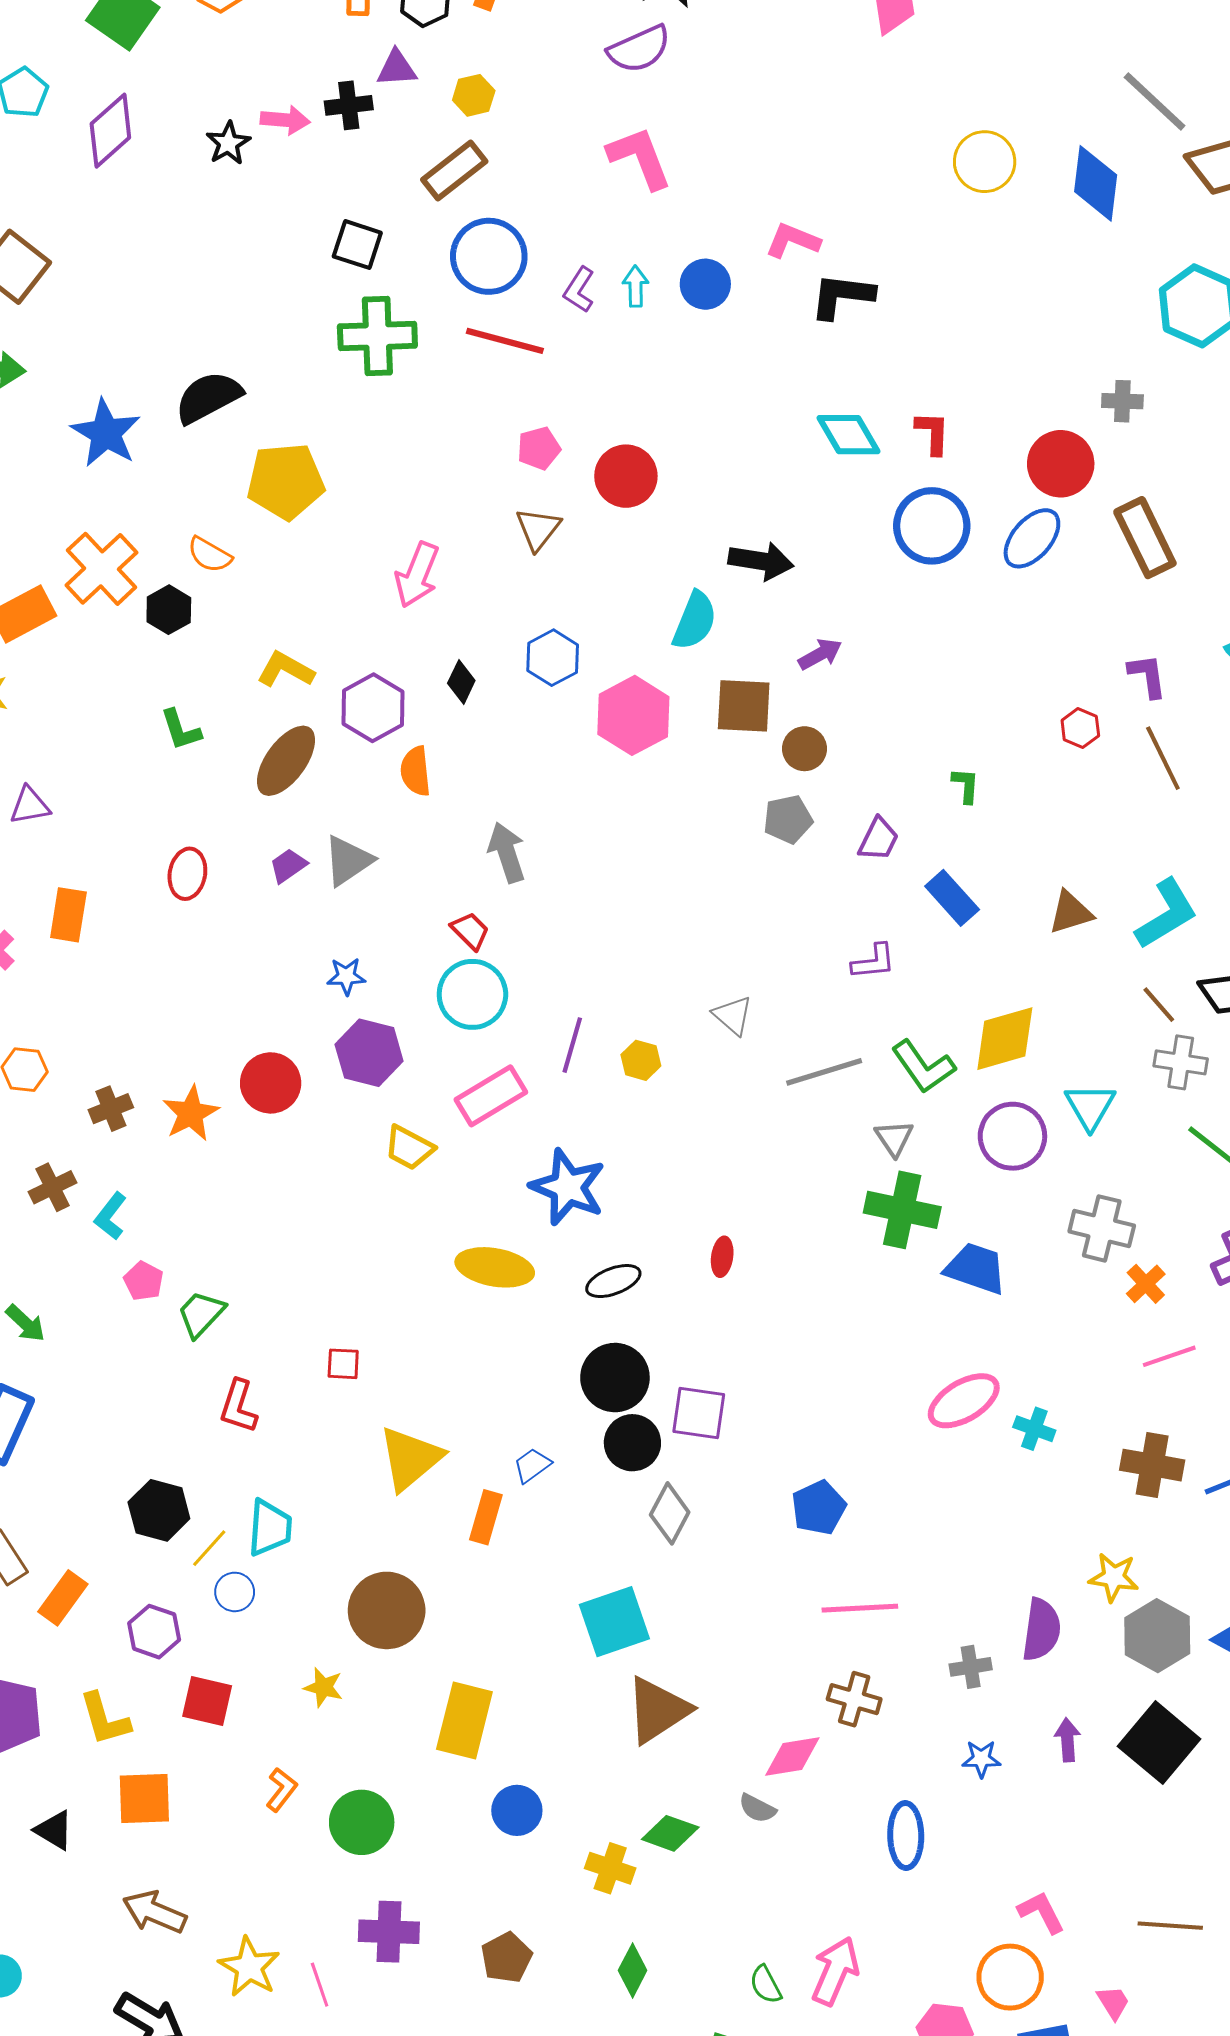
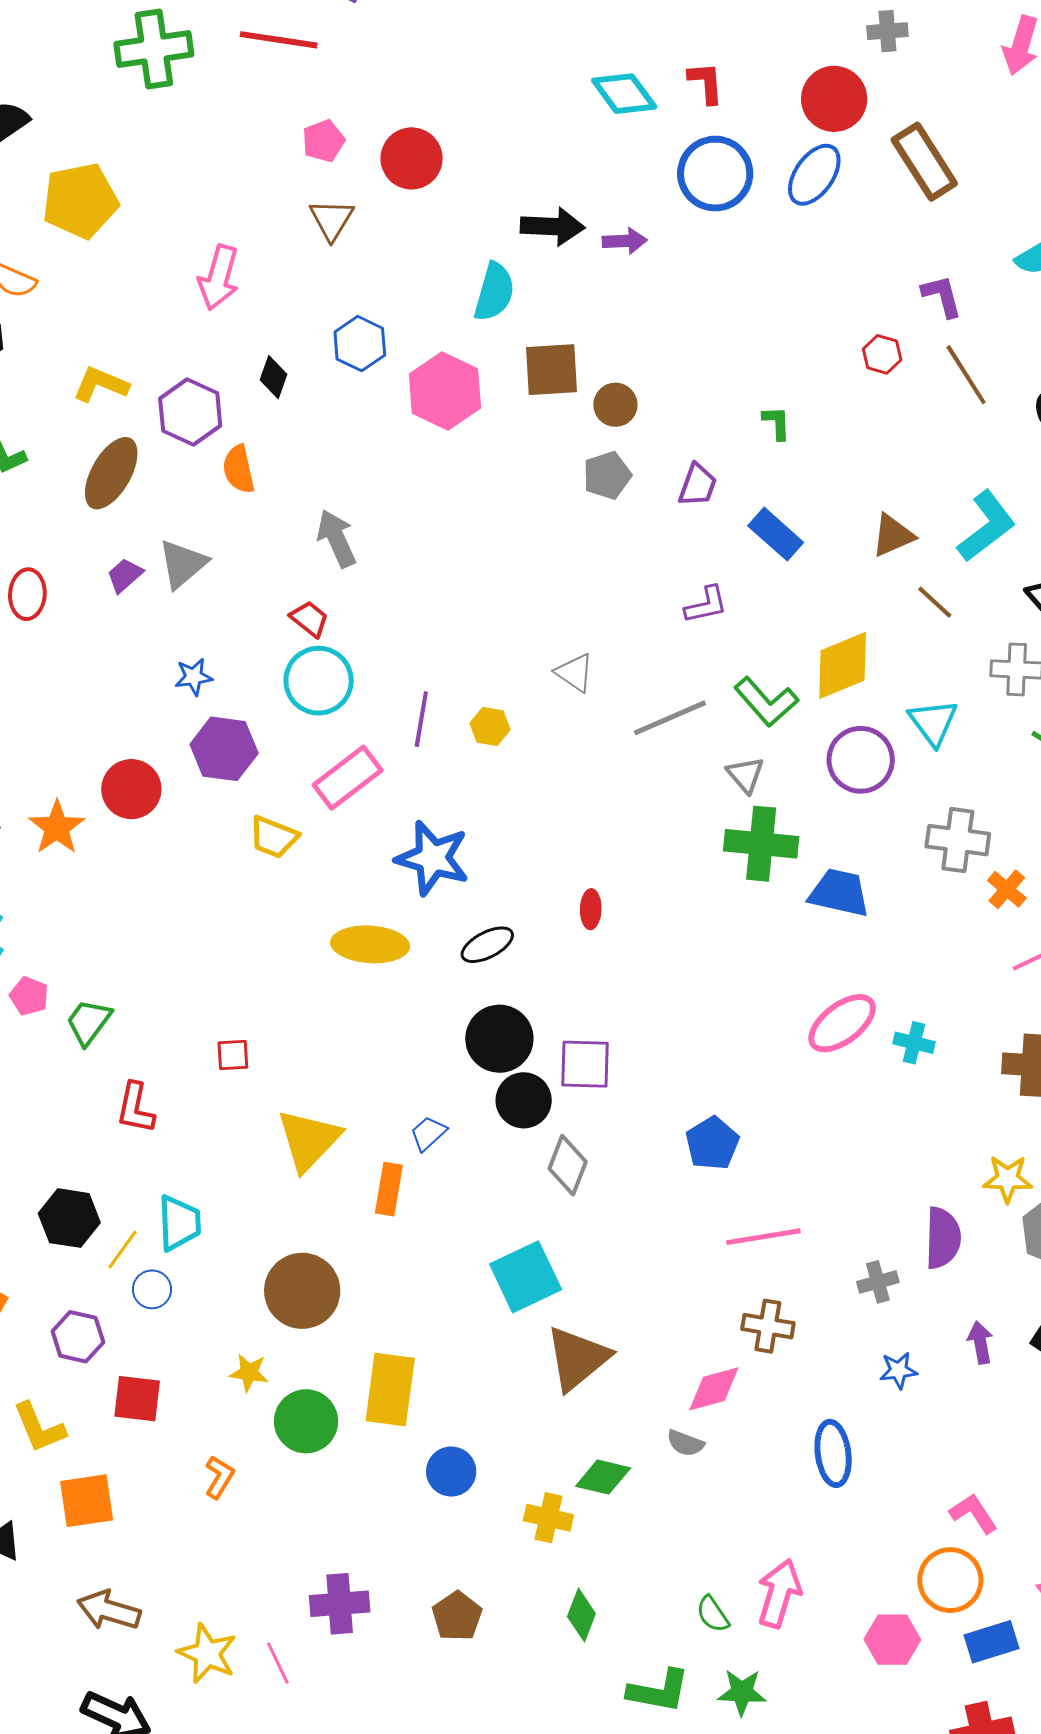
purple arrow: (820, 654) -> (625, 241), moved, turned 33
brown line: (1159, 1005) -> (935, 602), moved
green circle: (362, 1822) -> (306, 1421), moved

